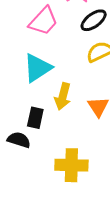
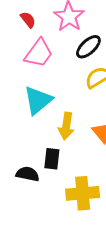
black rectangle: (35, 118) -> (52, 159), moved

